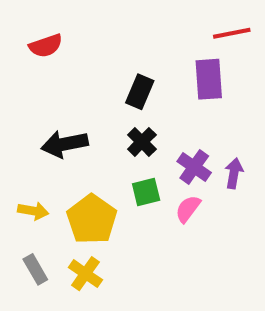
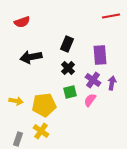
purple rectangle: (209, 79) -> (100, 55), moved
black arrow: (65, 144) -> (31, 57), moved
yellow pentagon: (92, 219) -> (44, 105), turned 30
gray rectangle: (35, 269) -> (18, 139), moved, turned 48

